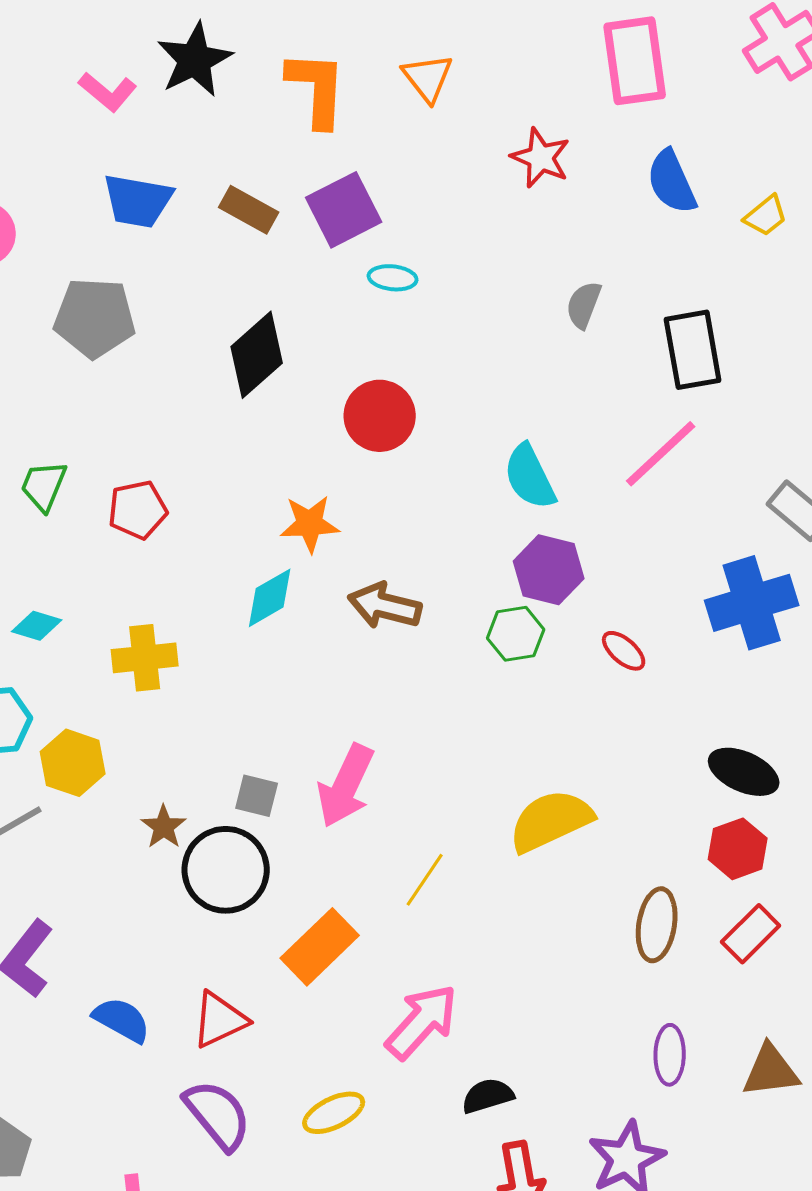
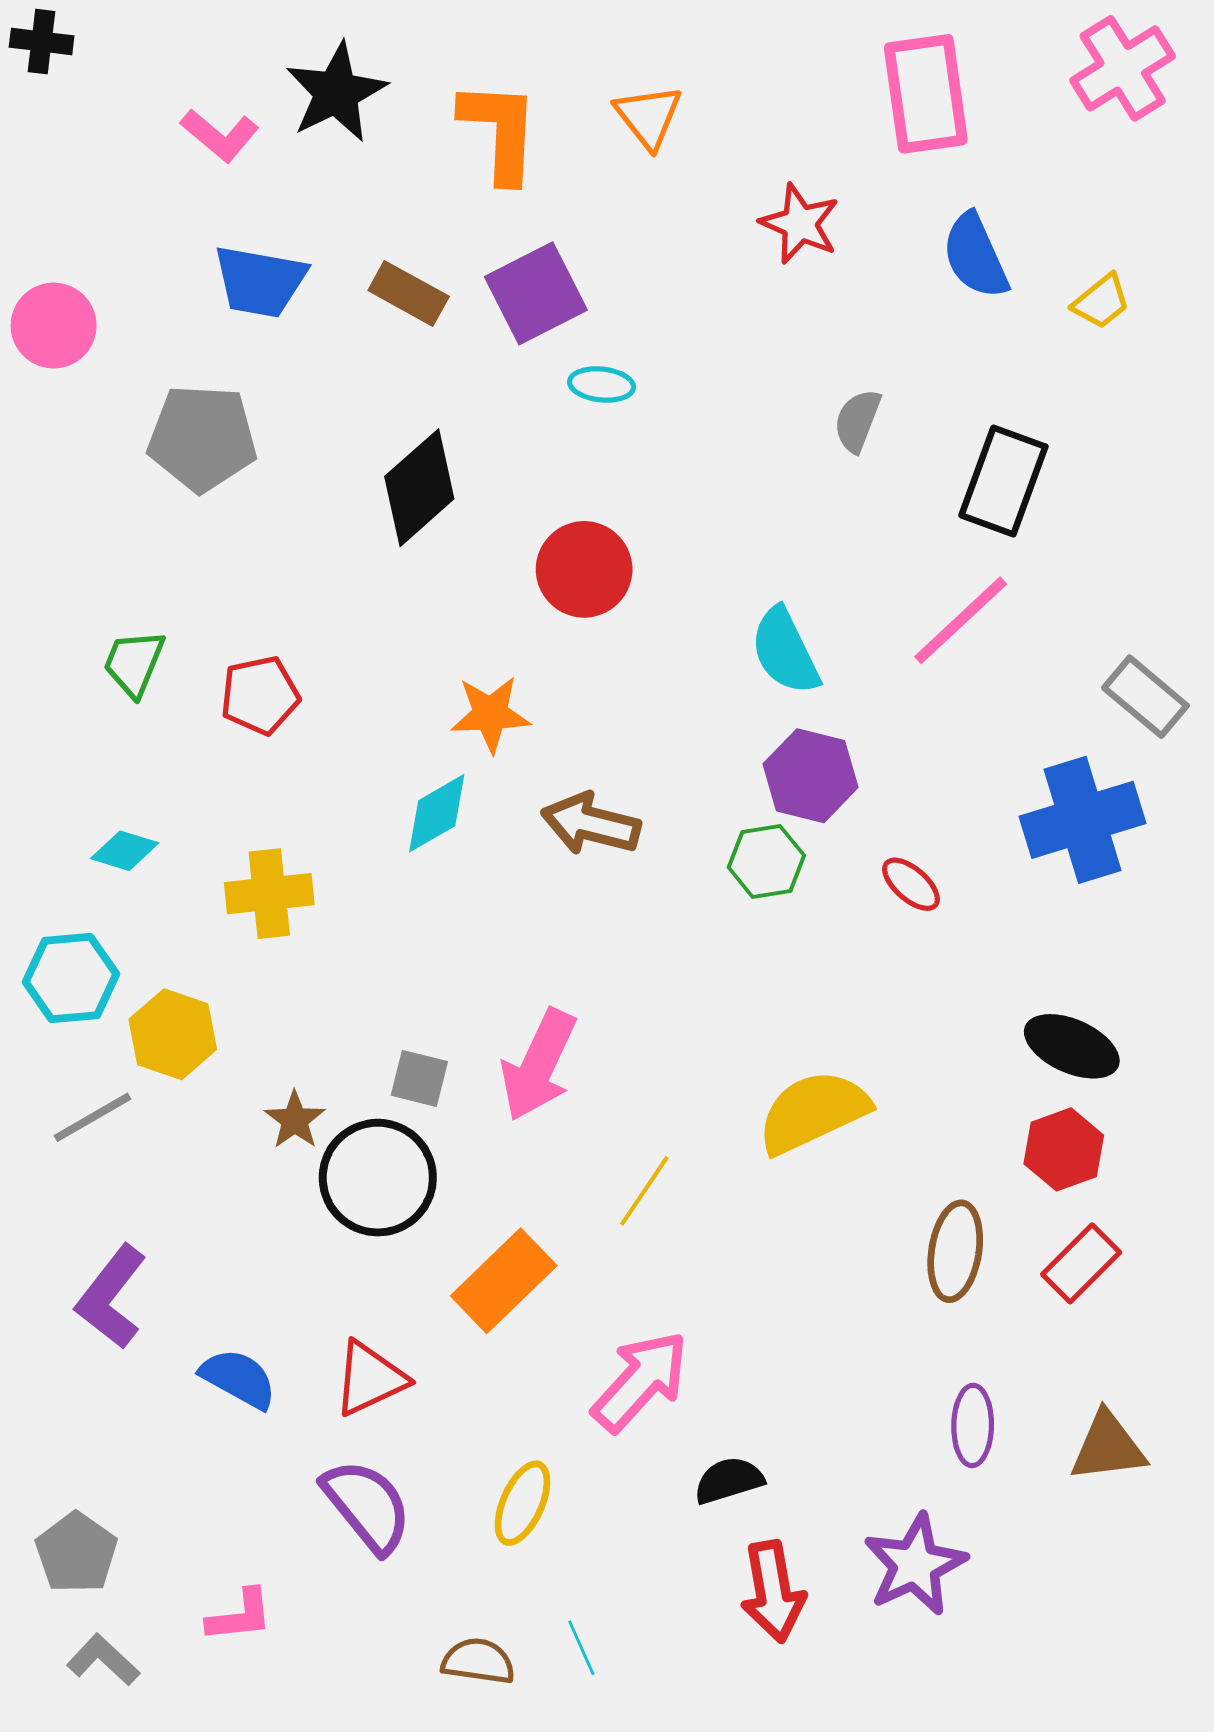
black rectangle: (693, 350) -> (1003, 481), turned 30
yellow ellipse: (334, 1113) -> (522, 1503), turned -40

